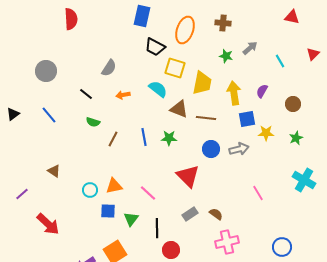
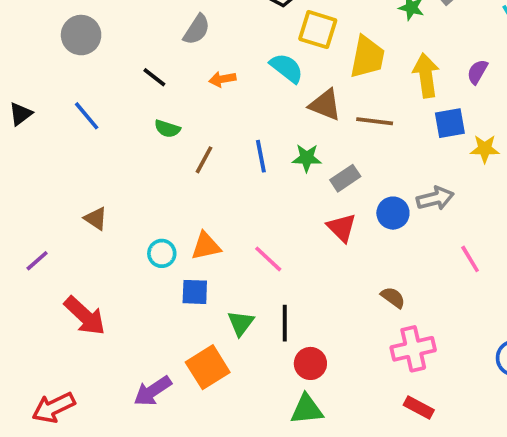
blue circle: (211, 149) -> (393, 213), moved
gray arrow: (239, 149) -> (435, 198), moved
red triangle: (188, 176) -> (342, 228), size x0.7
gray rectangle: (190, 214) -> (345, 178), moved
green triangle: (131, 219) -> (241, 323), moved

